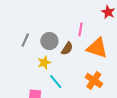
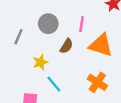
gray circle: (49, 41) -> (48, 24), moved

